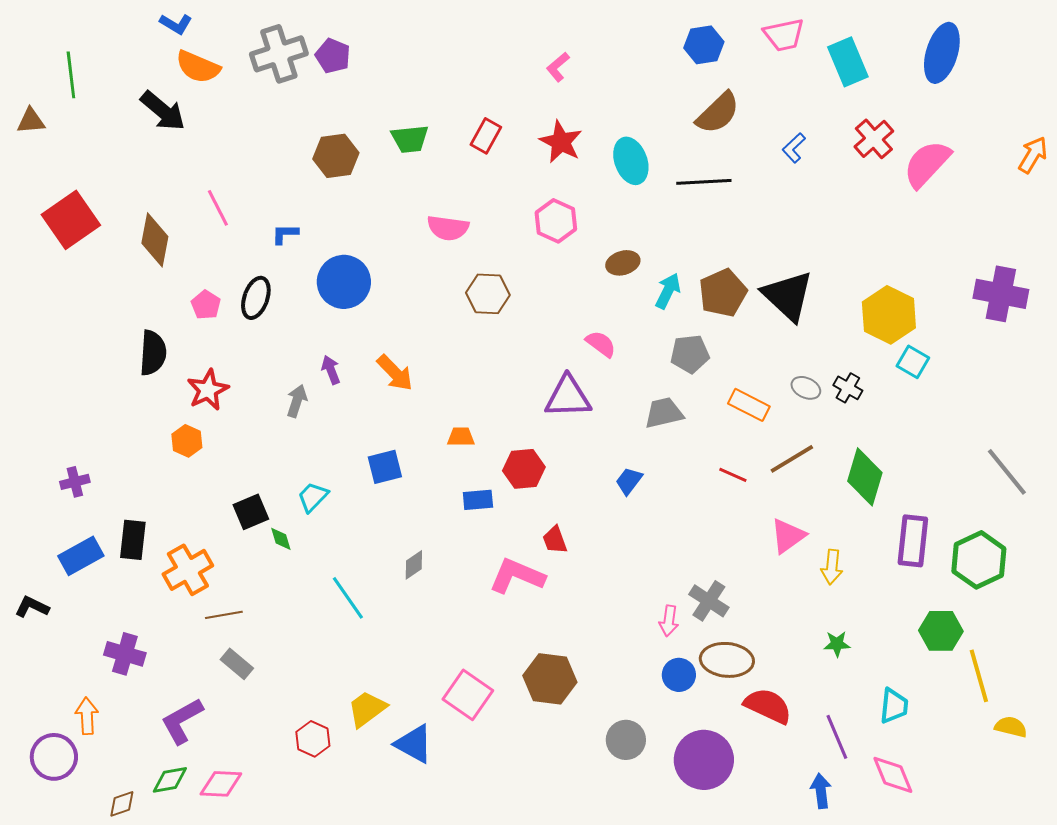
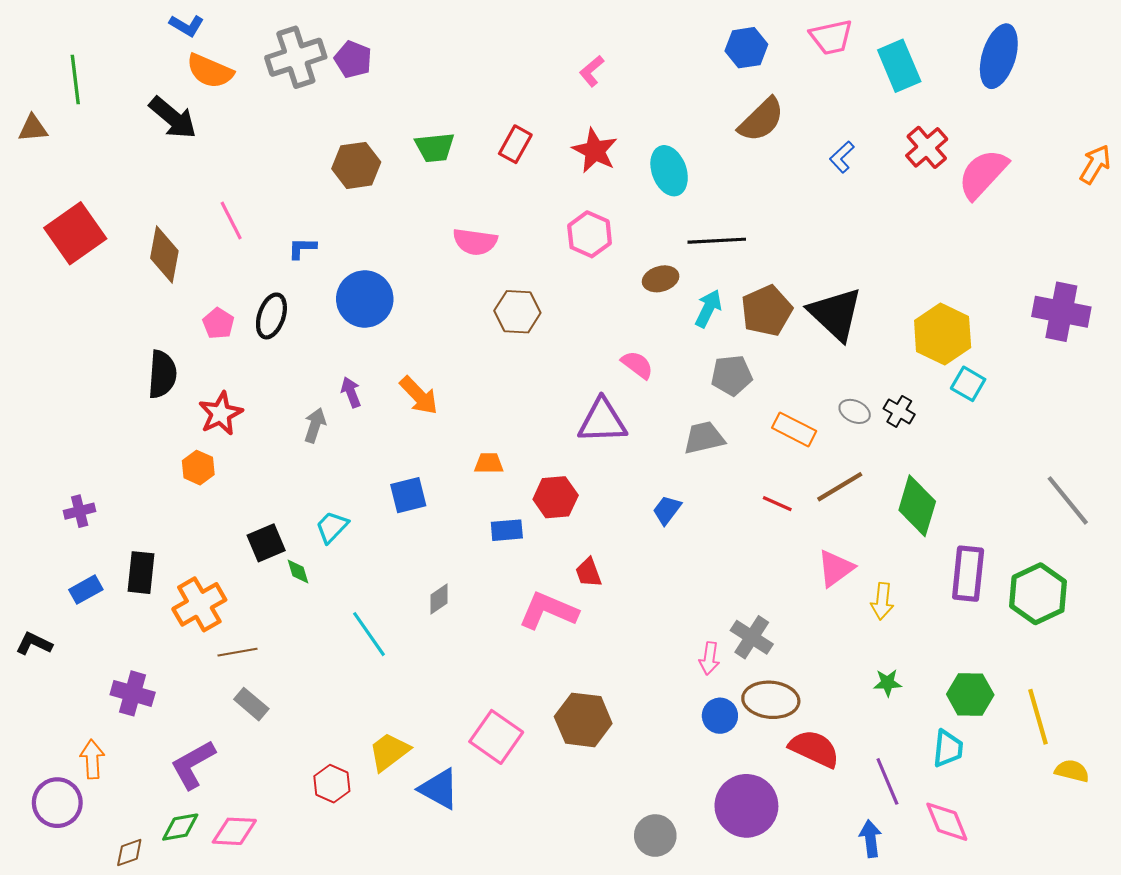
black line: (704, 182) -> (717, 241), moved
blue rectangle: (81, 556) -> (86, 590), size x0.7
green hexagon: (941, 631) -> (970, 694), moved
gray circle: (626, 740) -> (655, 836), moved

